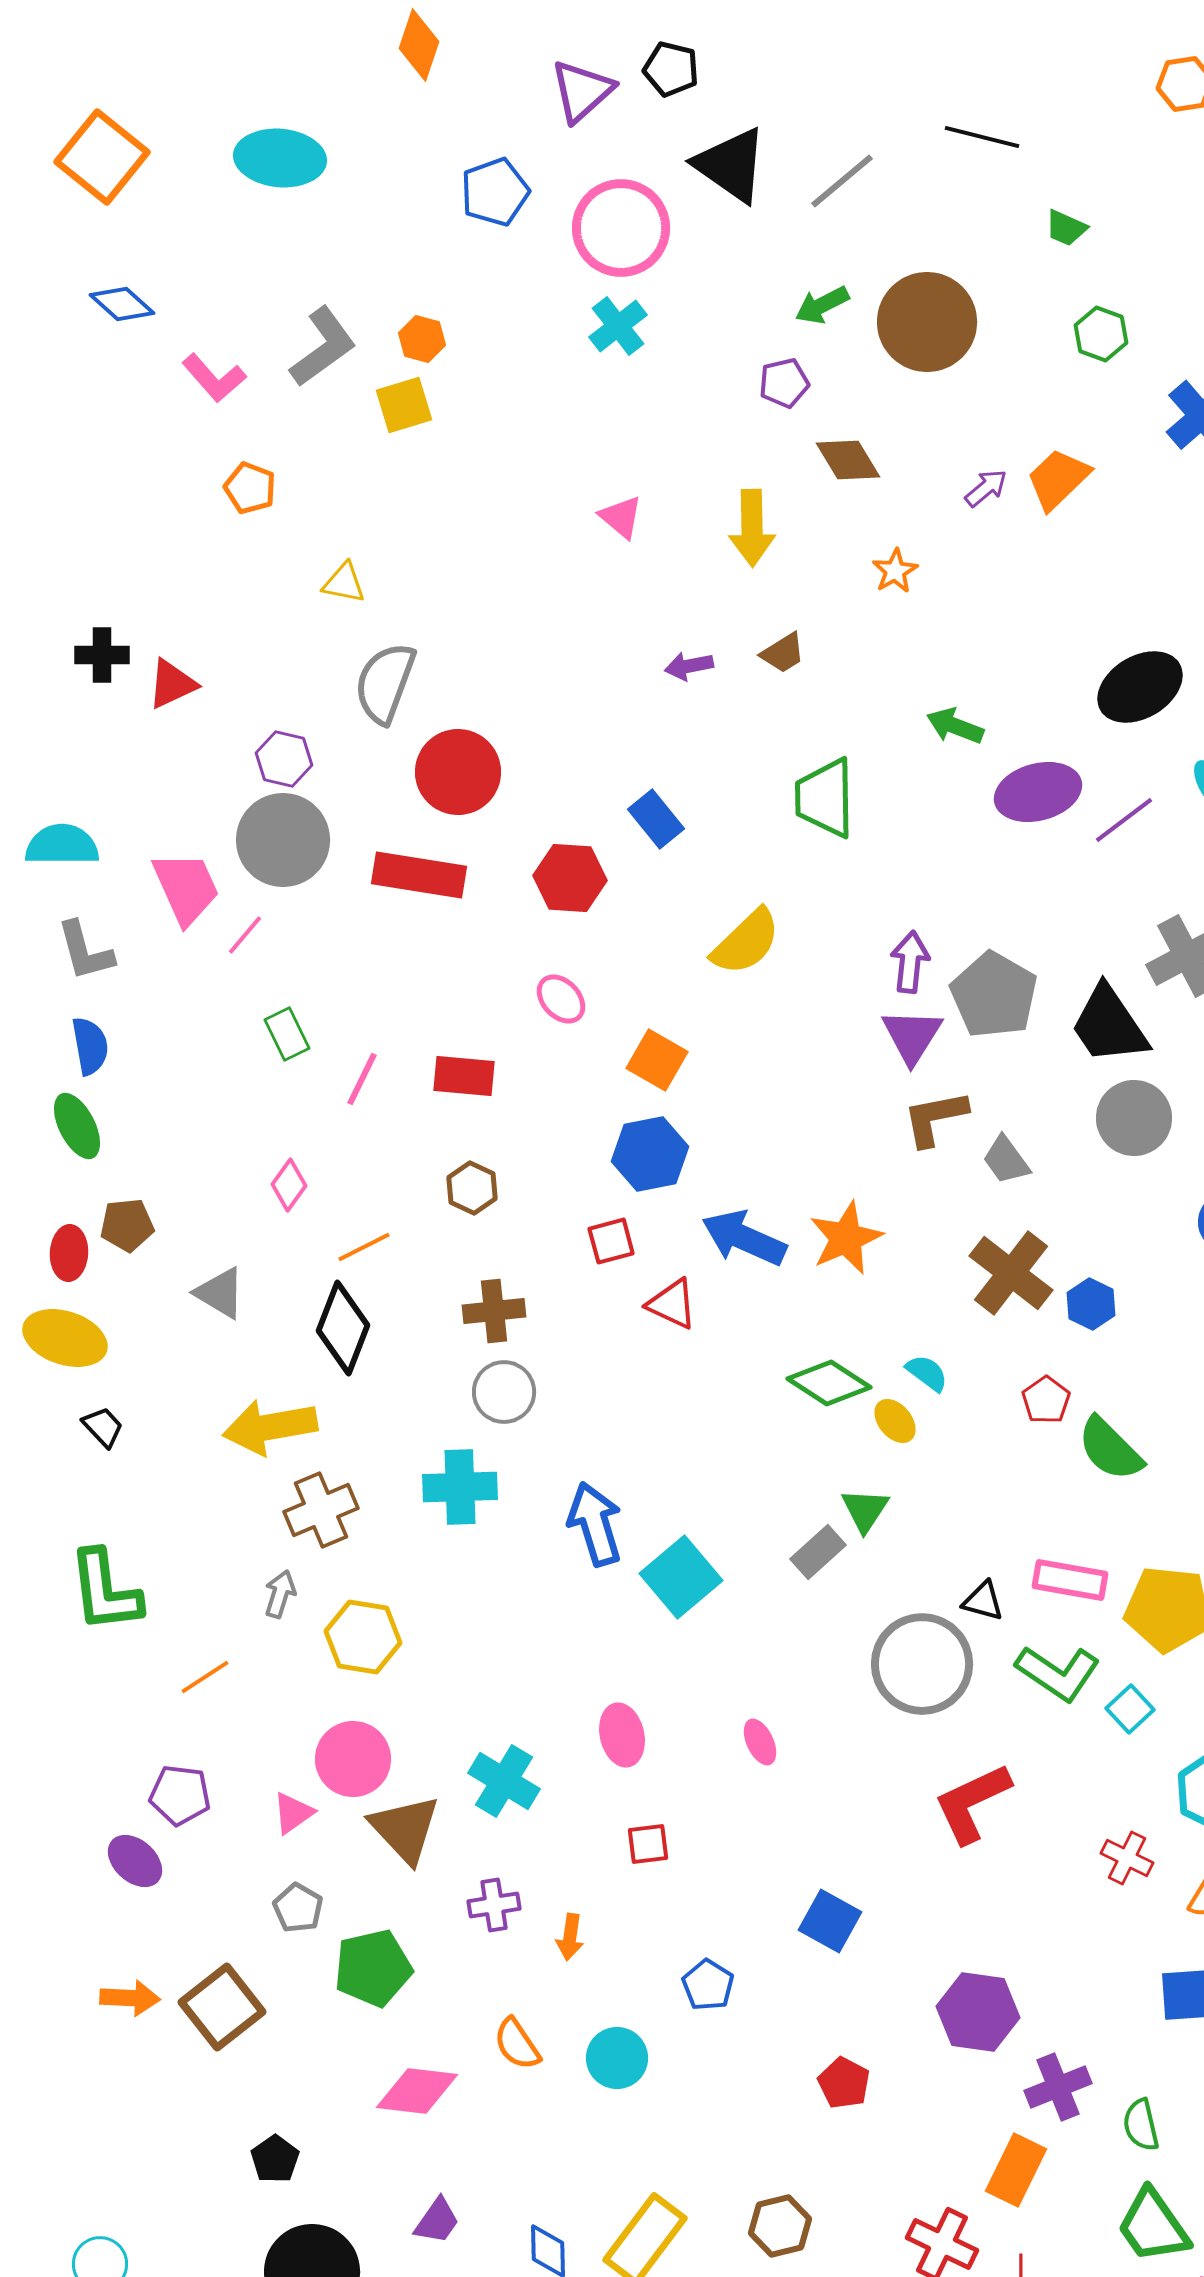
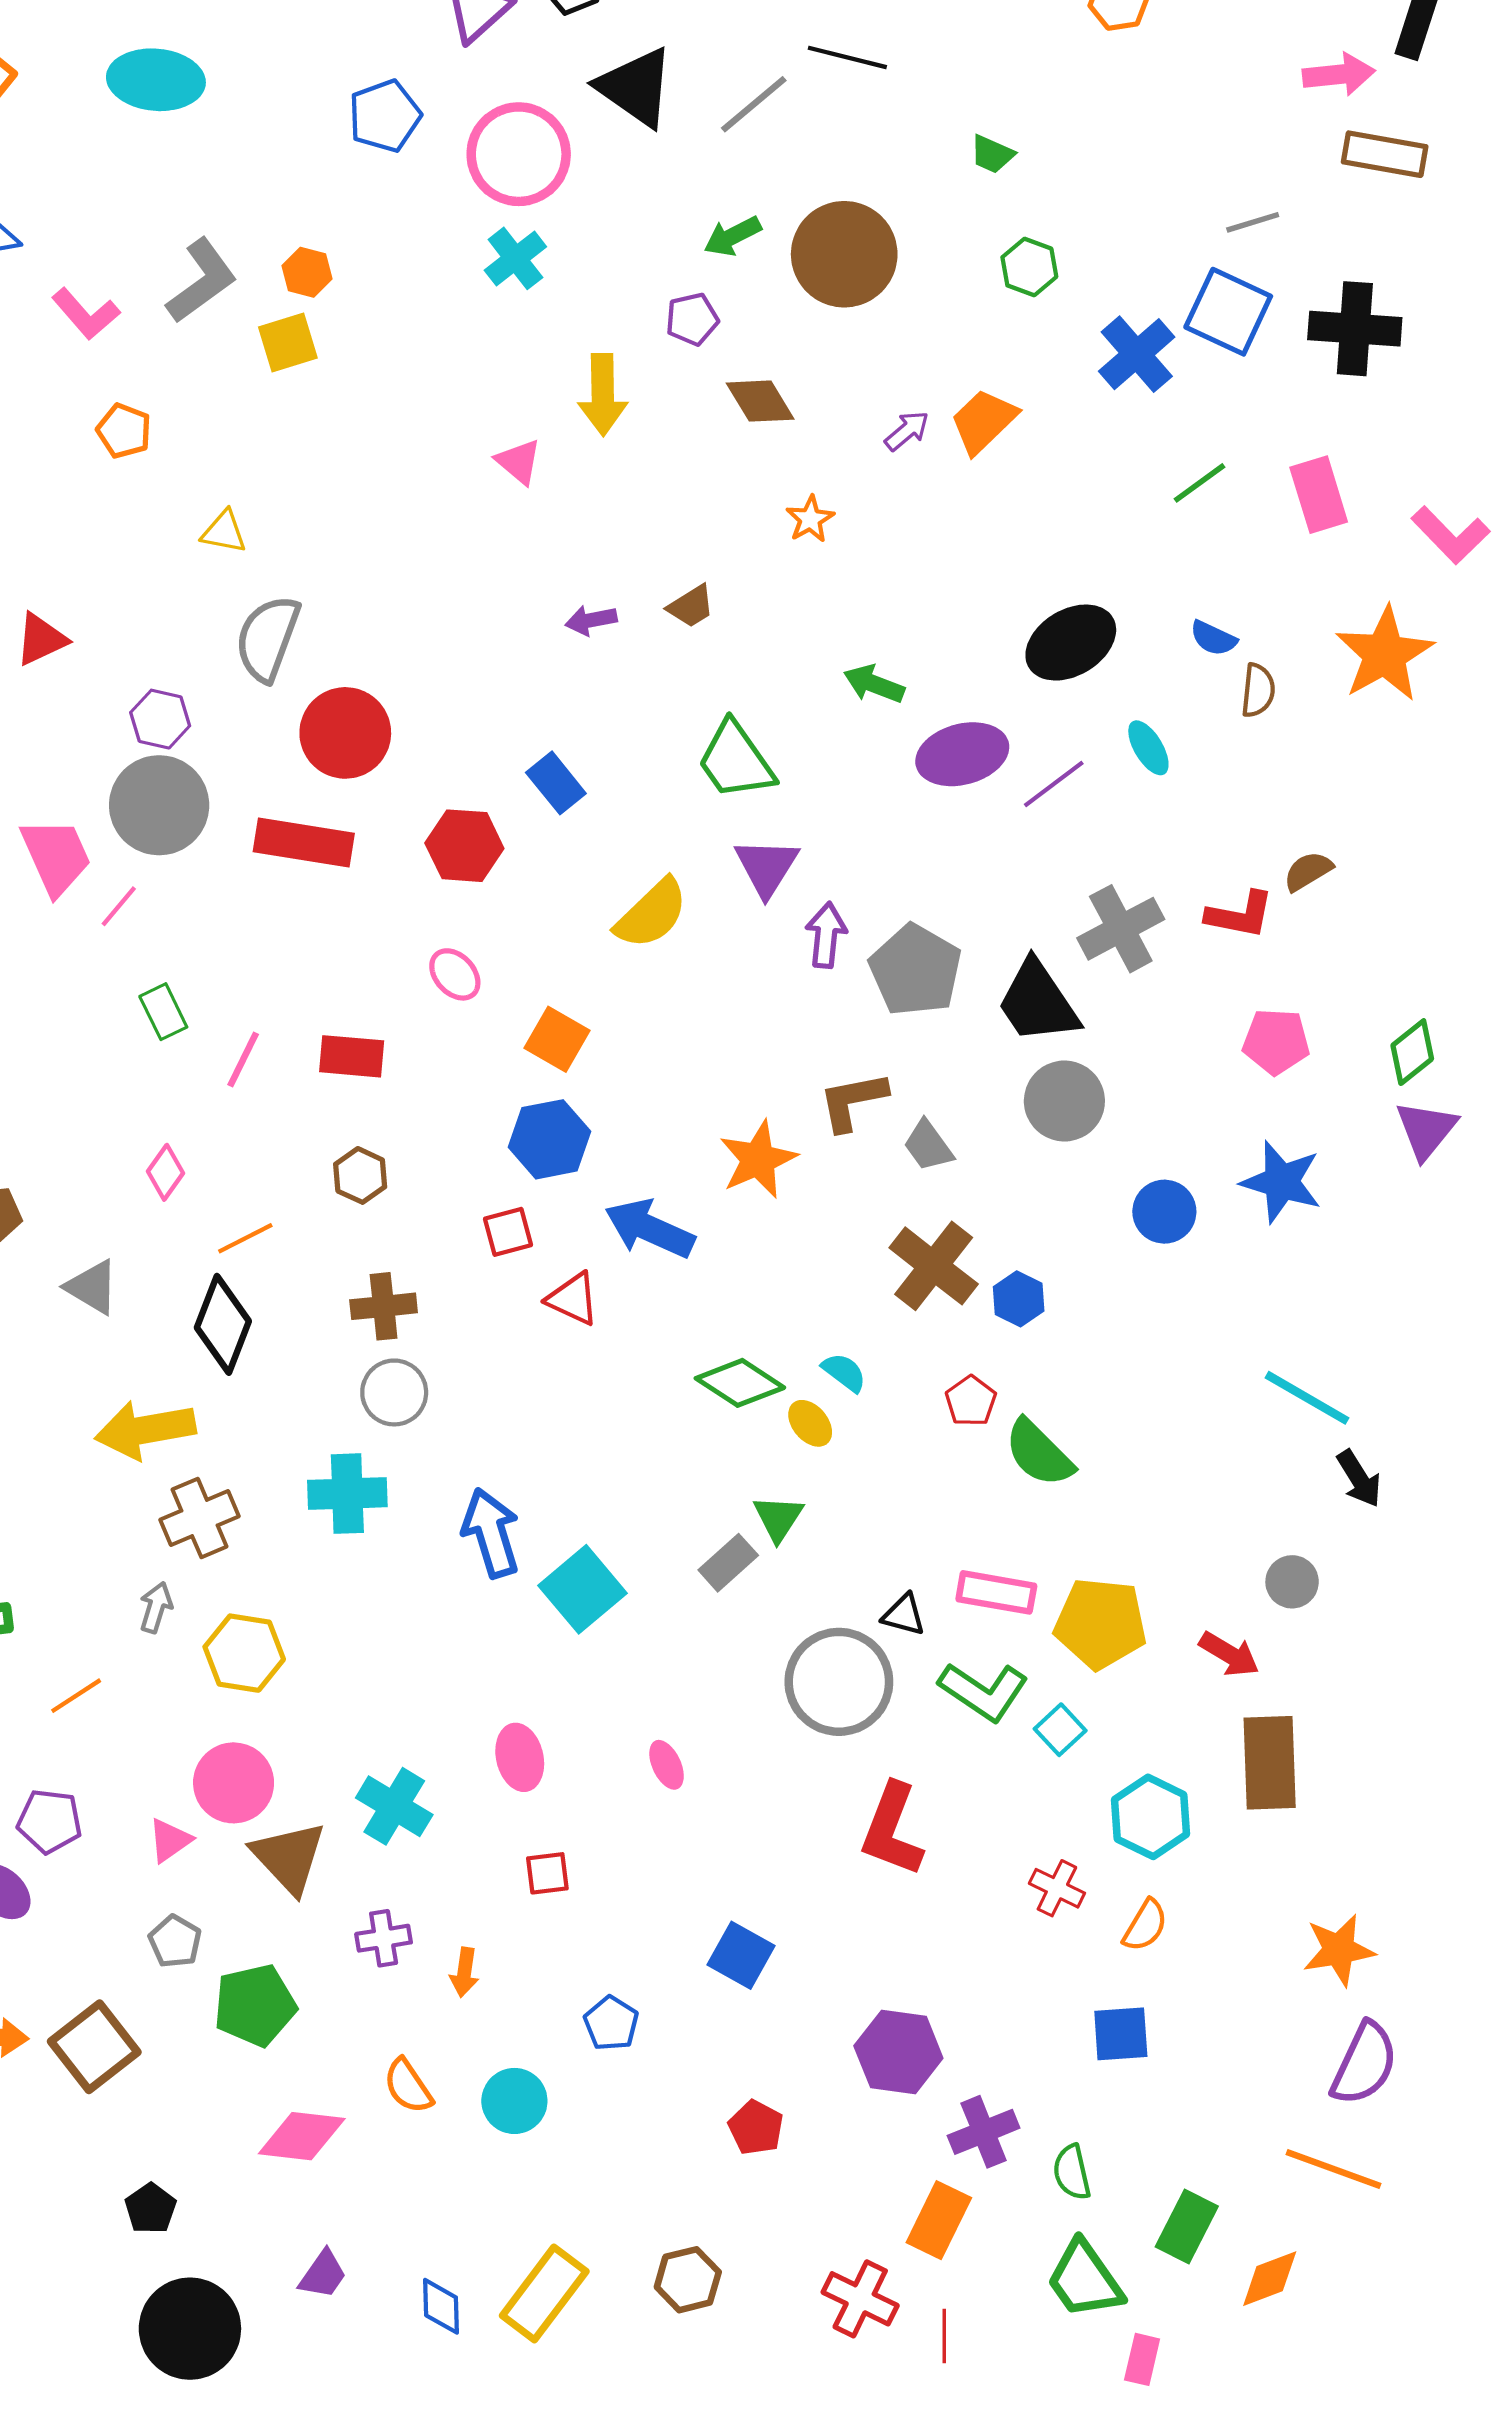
black line: (982, 137) -> (847, 57), moved
yellow arrow: (752, 528) -> (603, 395), moved
green trapezoid: (825, 798) -> (736, 761), turned -34
purple triangle: (912, 1036) -> (767, 867), moved
orange star: (846, 1238) -> (758, 1160), moved
red L-shape: (972, 1803) -> (892, 1830), turned -44

